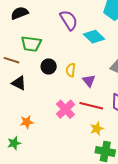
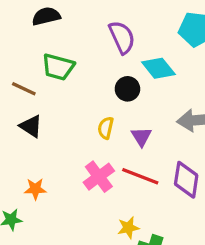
black circle: (49, 66) -> (127, 89), moved
yellow semicircle: (71, 70) -> (106, 128), moved
yellow star: (97, 129) -> (128, 228), moved

